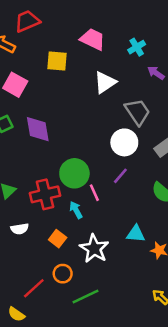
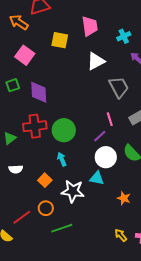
pink trapezoid: (93, 39) -> (90, 26), turned 50
white circle: (124, 142) -> (106, 157), moved
pink line: (94, 193) -> (110, 119), moved
red cross: (45, 194) -> (35, 126), moved
cyan triangle: (136, 234) -> (97, 178), moved
white star: (94, 249) -> (73, 191), turned -30

